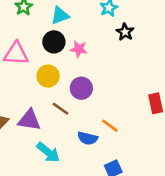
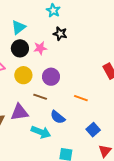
black star: (125, 32) -> (60, 34), moved
blue semicircle: (88, 138) -> (58, 117), moved, turned 42

